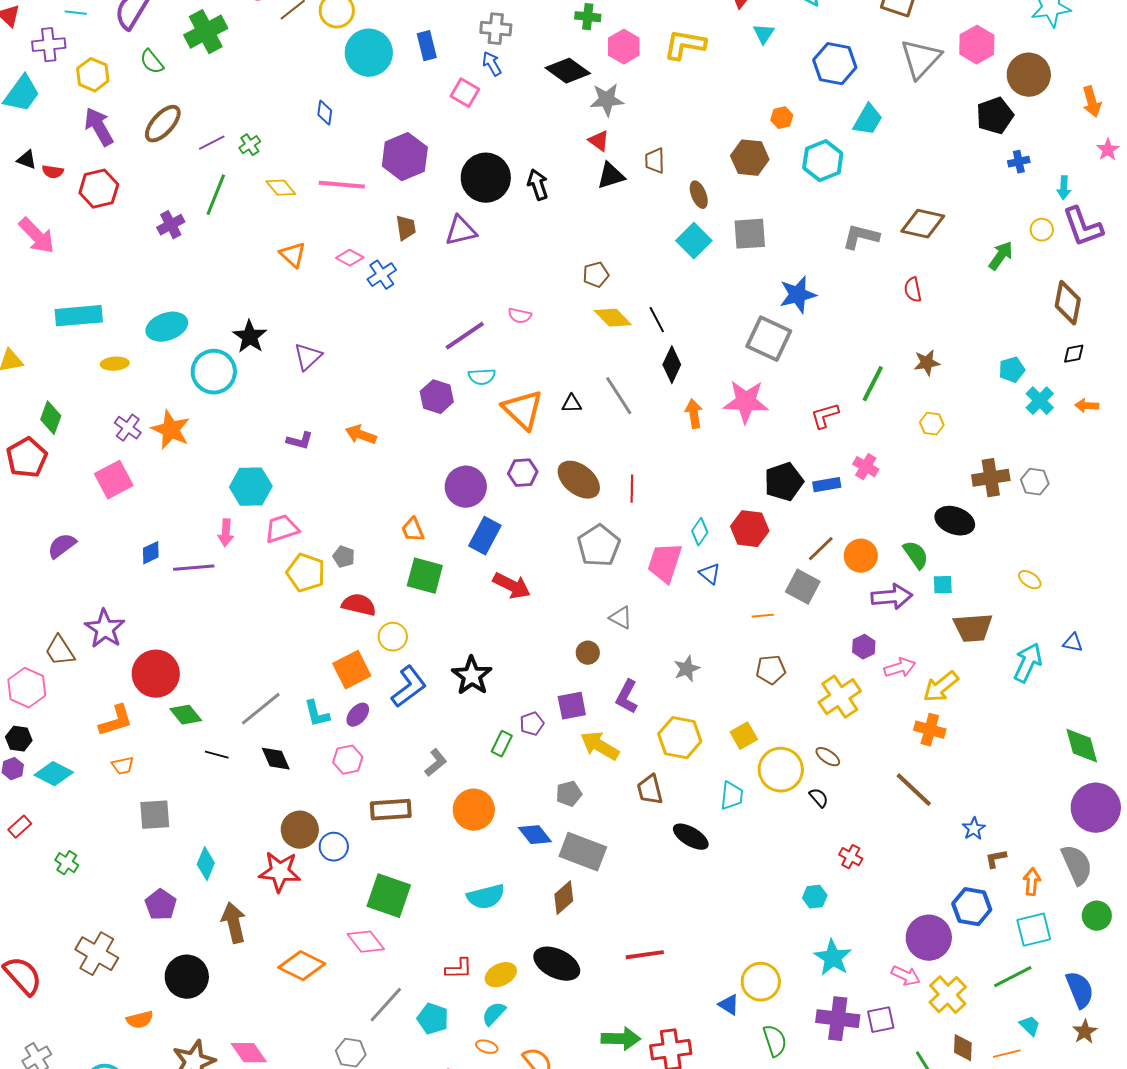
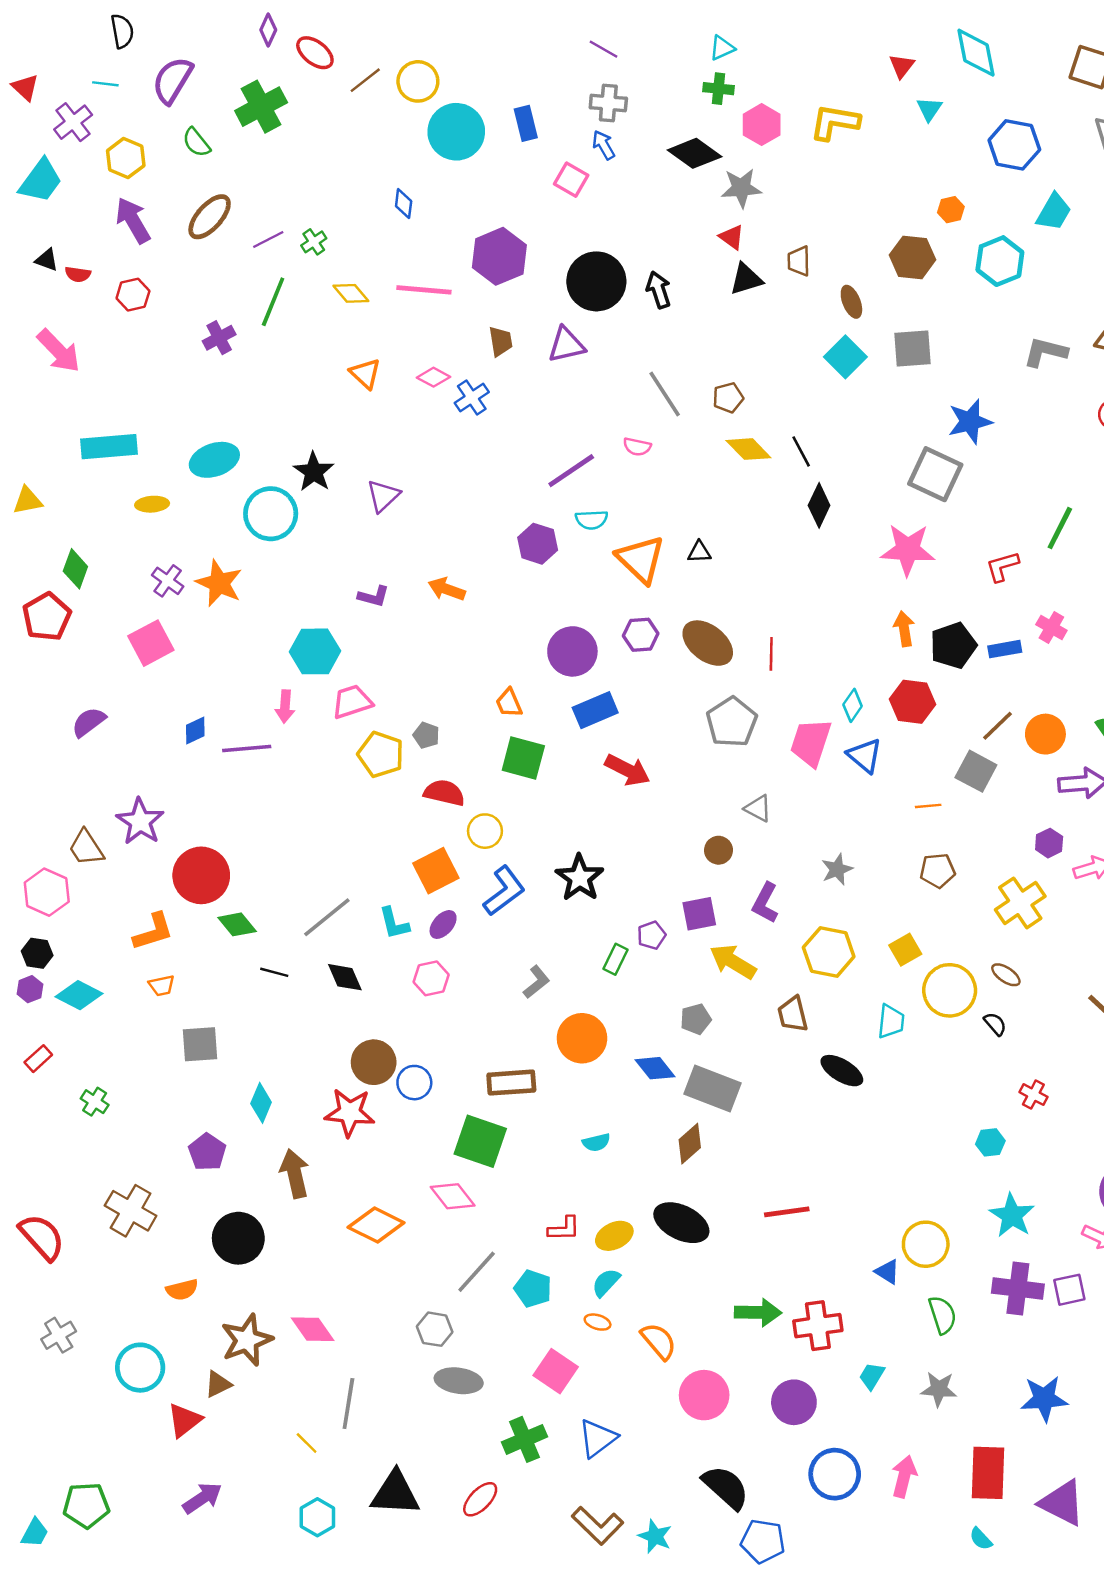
purple cross: (49, 45) -> (73, 122), turned -32
red hexagon: (99, 189) -> (133, 295), size x0.7
gray line: (619, 396) -> (665, 394), moved
orange arrow: (694, 414) -> (904, 629), moved
blue rectangle: (485, 536) -> (595, 710), turned 39
blue triangle: (710, 574) -> (865, 756), size x1.4
brown rectangle: (391, 810) -> (511, 1083), moved
cyan semicircle: (486, 897) -> (596, 1142), size x0.6

